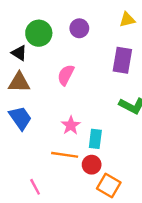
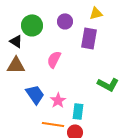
yellow triangle: (127, 20) -> (96, 13), moved
purple rectangle: (122, 60) -> (89, 38), moved
blue trapezoid: (20, 118) -> (35, 94), moved

